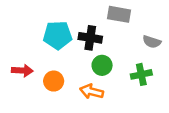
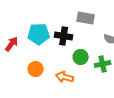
green circle: (102, 65) -> (81, 57), moved
red arrow: (22, 71) -> (12, 44), moved, turned -56

